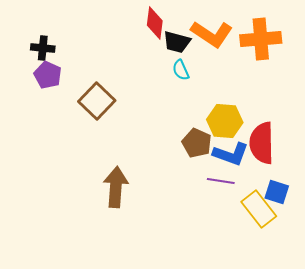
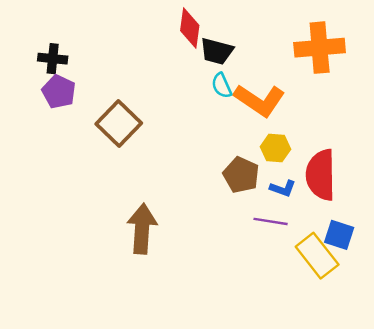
orange L-shape: (212, 34) -> (260, 100), moved
yellow hexagon: (225, 121) -> (275, 148), size x0.7
blue L-shape: (231, 154) -> (283, 188), size x0.6

